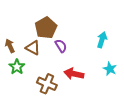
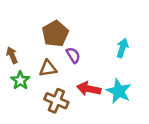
brown triangle: (33, 48) -> (48, 68), moved, turned -35
cyan star: (110, 69) -> (119, 91), moved, size x1.5

